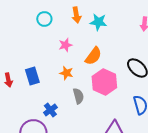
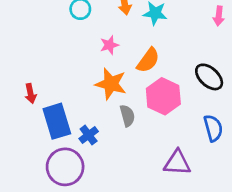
orange star: (66, 73) -> (111, 84), size x1.6
blue rectangle: (32, 76) -> (57, 121), moved, size x1.4

